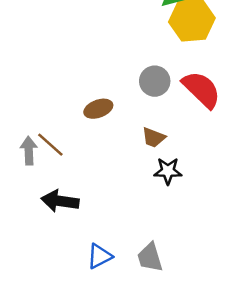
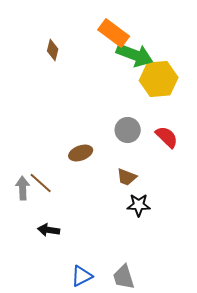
red semicircle: (201, 89) -> (167, 137), size x0.7
black arrow: (60, 201) -> (49, 230), size x0.7

